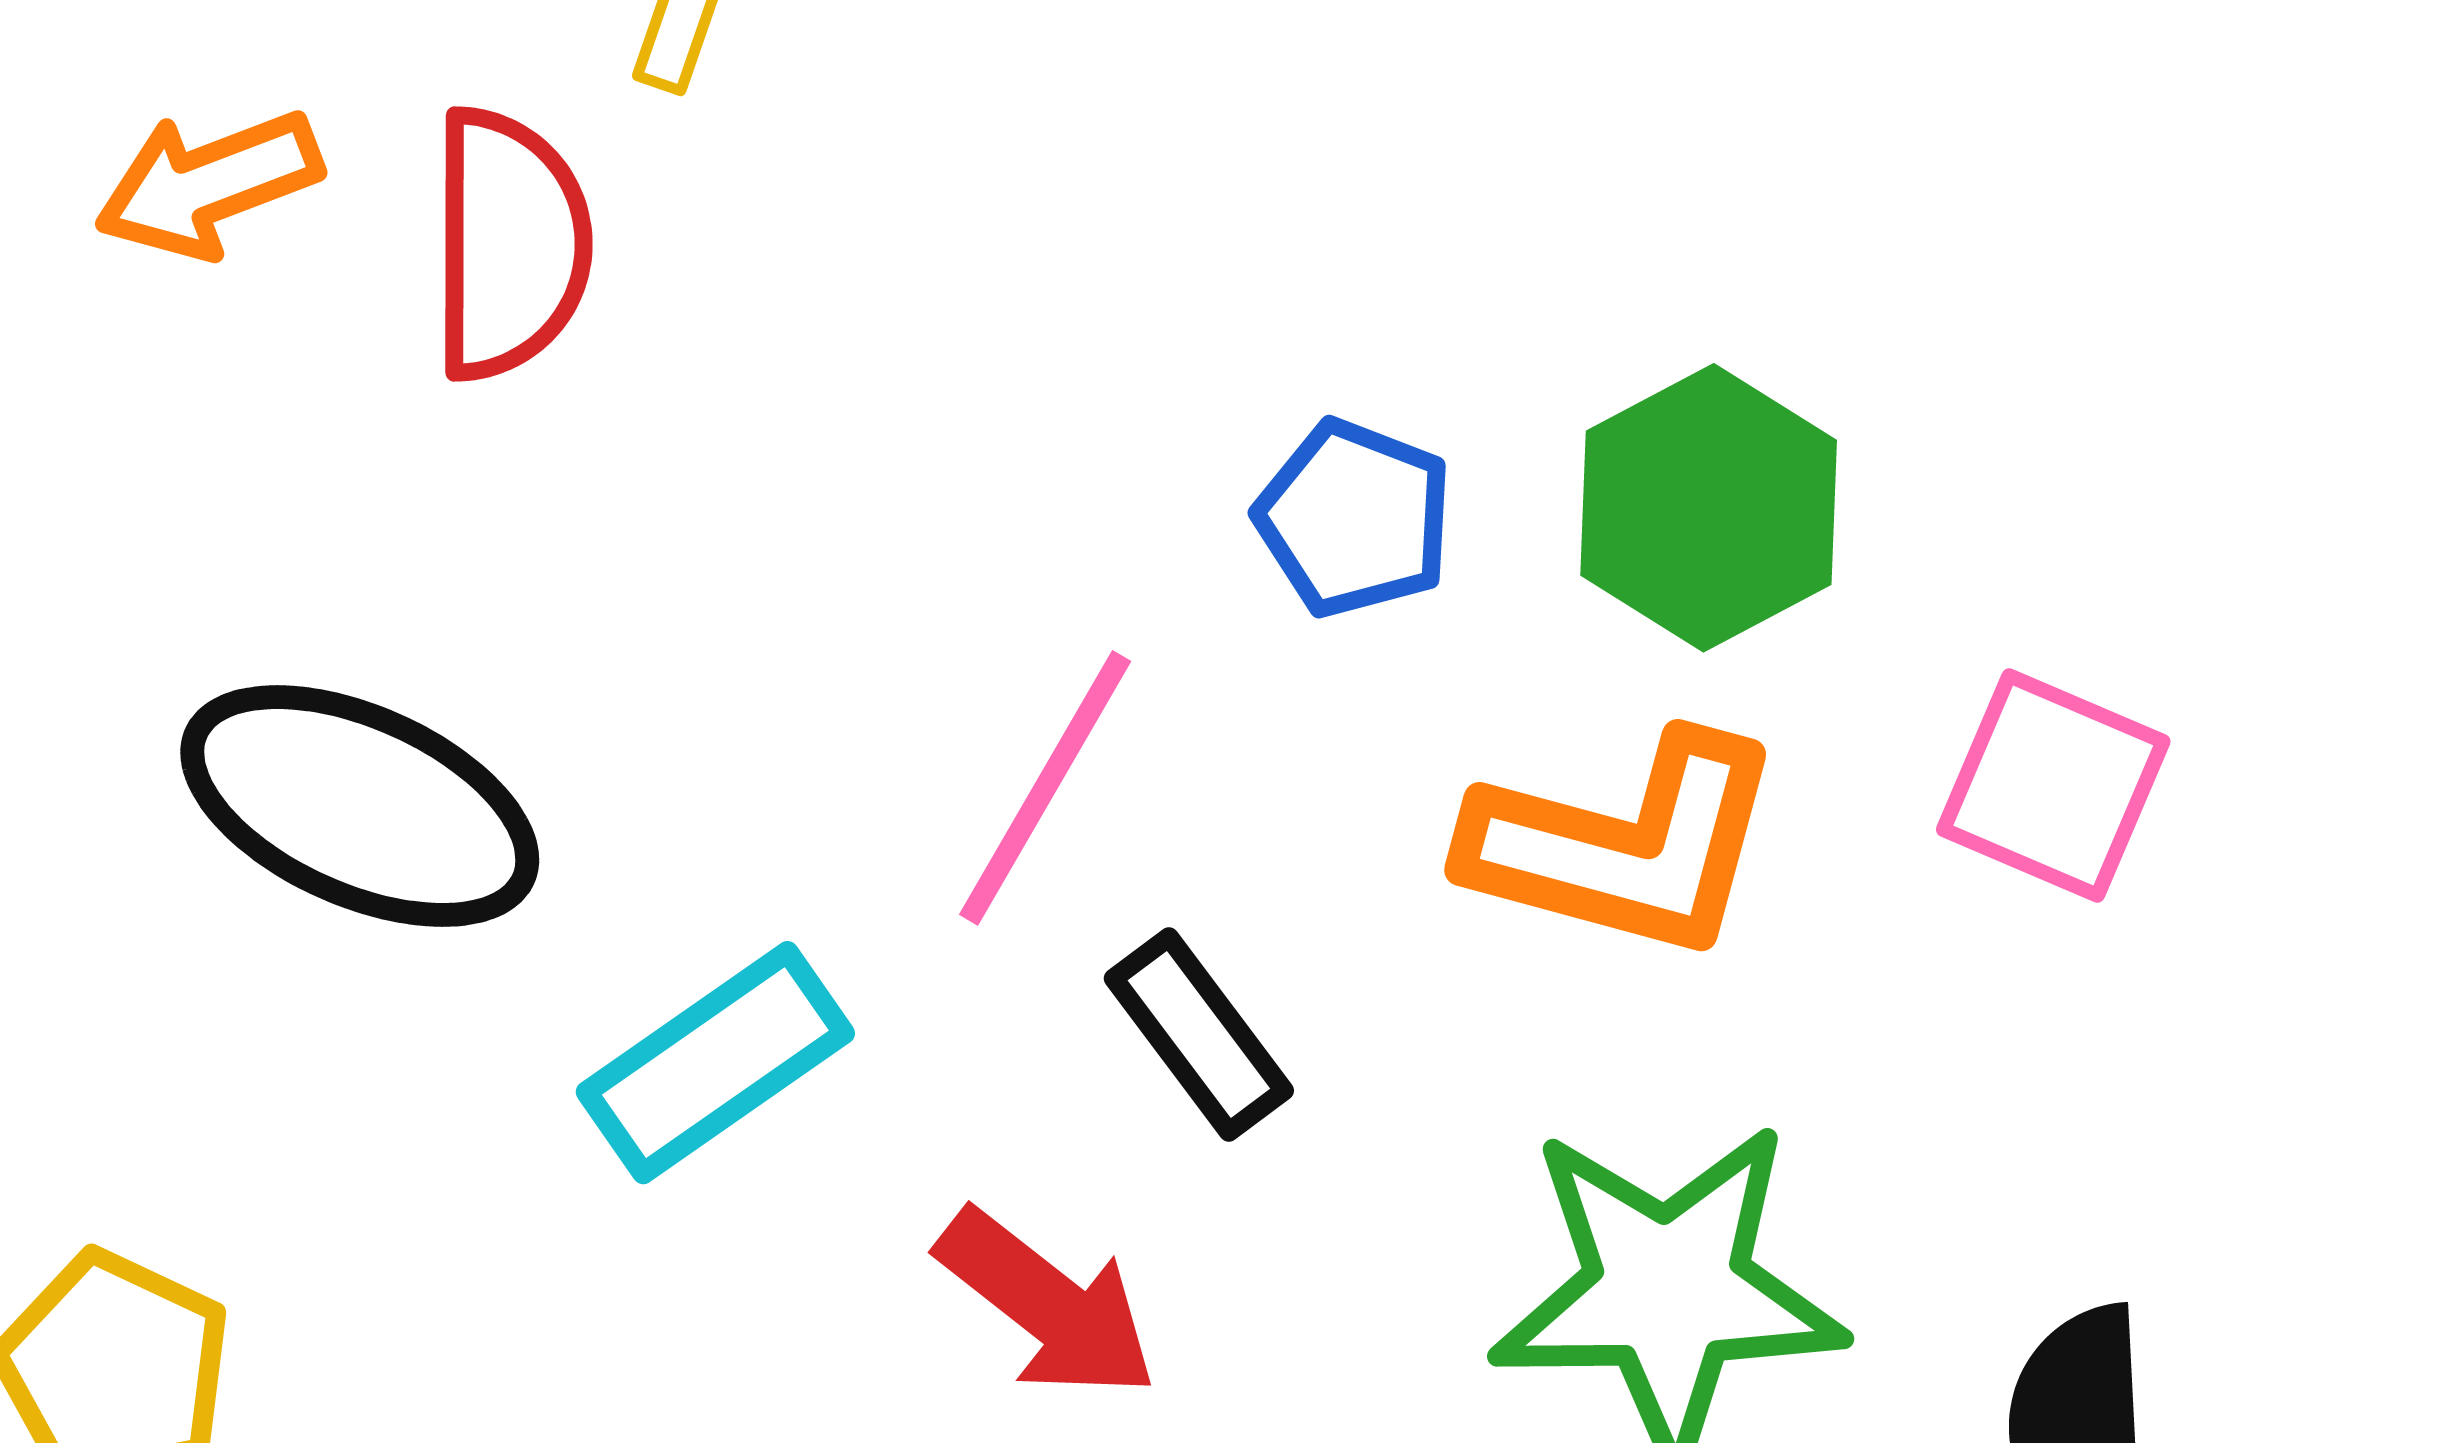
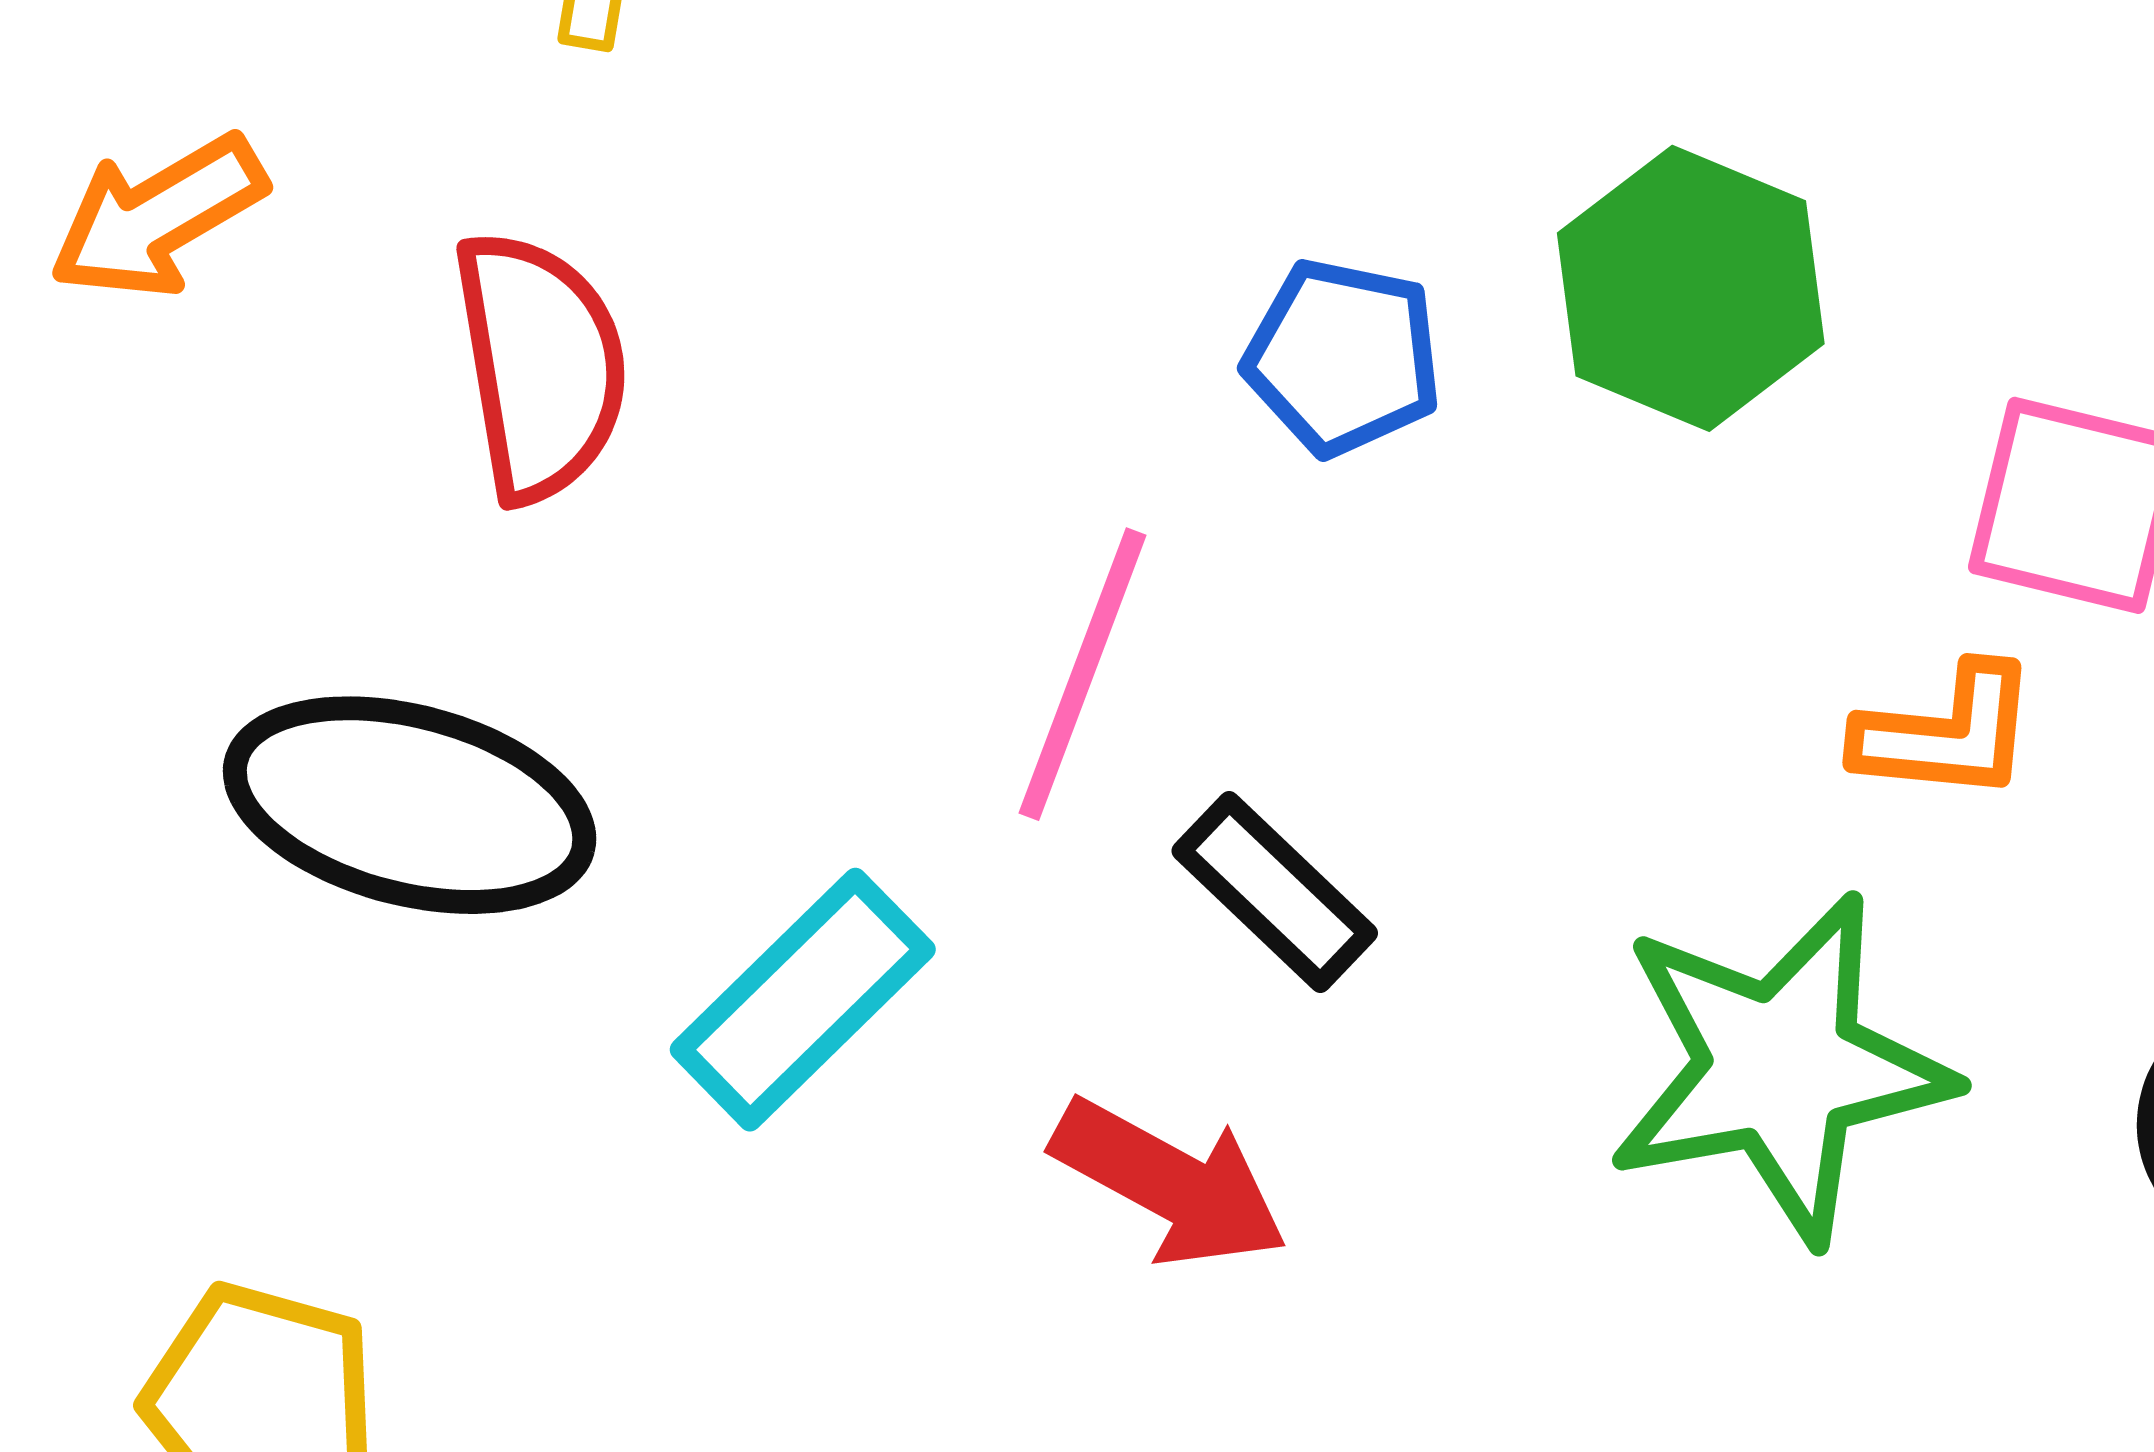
red semicircle: (509, 244) -> (540, 366), moved
orange L-shape: (1624, 846) -> (1947, 733), moved, size x0.6

